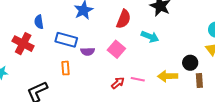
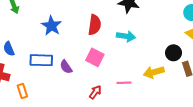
purple semicircle: (88, 51) -> (66, 67), turned 72
orange rectangle: (66, 68) -> (22, 91), moved
red arrow: (118, 83) -> (95, 92), moved

